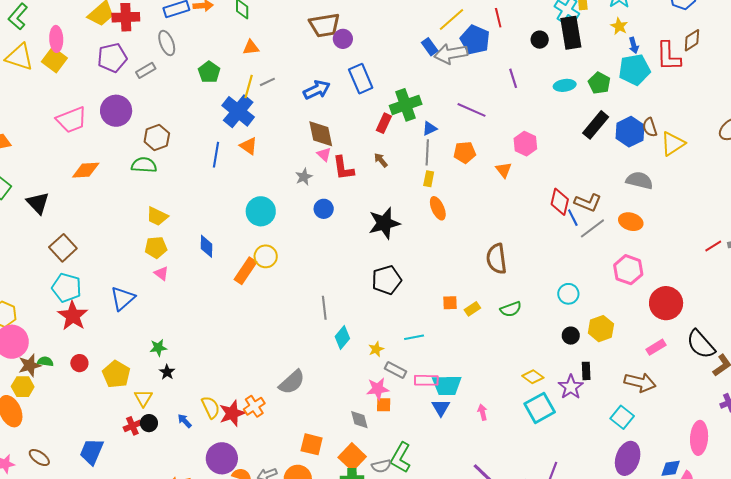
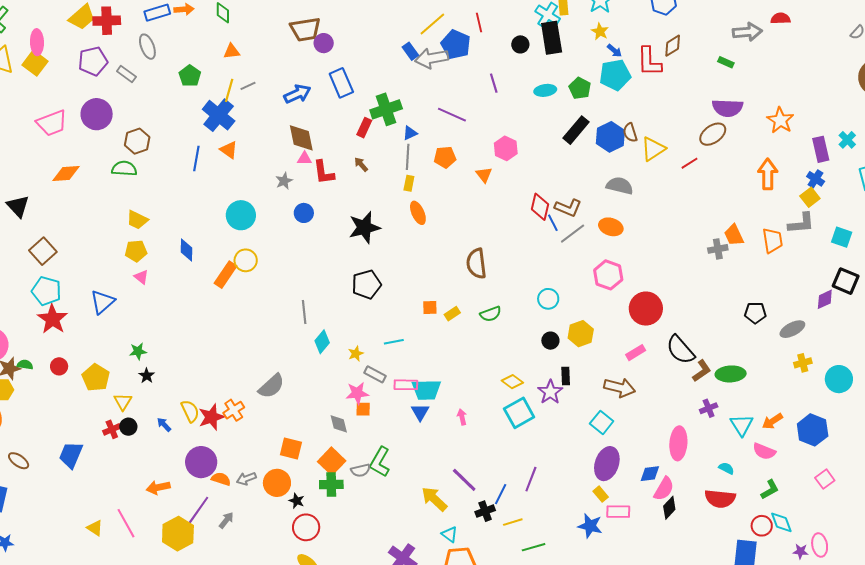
blue arrow: (634, 45) -> (614, 51), turned -35
gray rectangle: (146, 70) -> (126, 74), turned 66
pink triangle: (324, 154) -> (304, 159), turned -42
red line: (713, 246) -> (689, 163), moved

